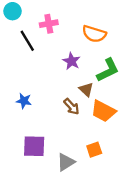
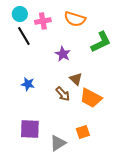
cyan circle: (12, 11) -> (20, 14), moved
orange semicircle: (94, 34) -> (75, 19), moved
green L-shape: (108, 70) -> (101, 42), moved
blue star: (24, 101) -> (28, 84), moved

